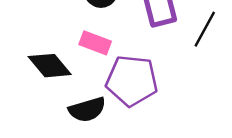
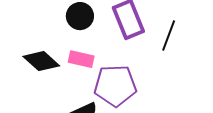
black diamond: (50, 66) -> (41, 61), moved

